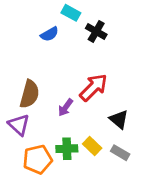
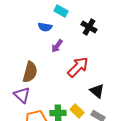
black cross: (96, 31) -> (89, 27), moved
blue semicircle: (50, 34) -> (45, 27), turned 40
purple arrow: (66, 107) -> (57, 46), moved

